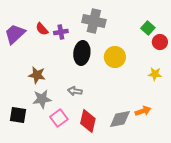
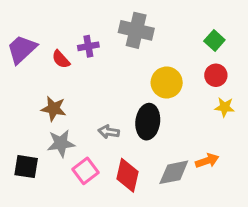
red semicircle: (42, 29) -> (61, 59), moved
red circle: (160, 42) -> (216, 75), moved
black ellipse: (82, 53) -> (148, 122), moved

